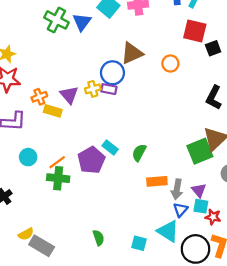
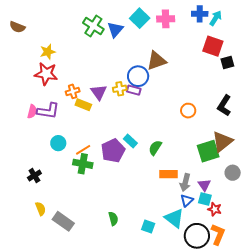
orange circle: (170, 63) -> (188, 111), moved
yellow semicircle: (26, 234) -> (41, 209), moved, turned -88

